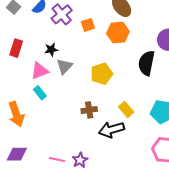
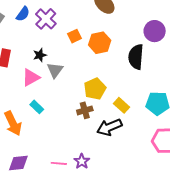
orange square: (88, 25) -> (74, 36), moved
orange hexagon: (118, 33) -> (100, 43), moved
yellow pentagon: (102, 74) -> (95, 89), moved
cyan rectangle: (40, 93) -> (37, 107), moved

